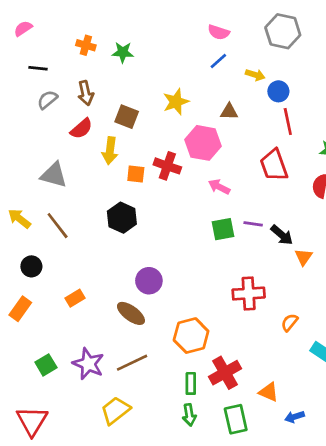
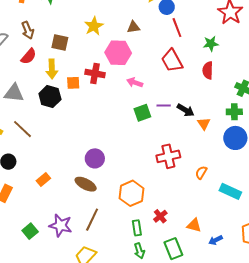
black hexagon: (122, 218) -> (50, 97), moved
brown line: (132, 363) -> (92, 220), turned -30
red cross: (225, 373) -> (160, 216), size x0.6

